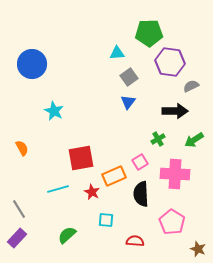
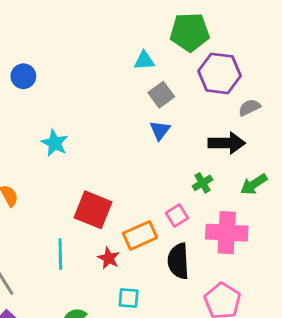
blue circle: (32, 64) -> (23, 76), size x0.6
red square: (81, 158) -> (93, 210), turned 32
cyan line: (58, 189) -> (60, 254), turned -75

